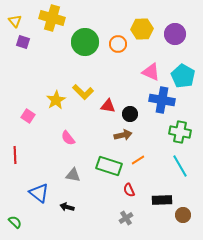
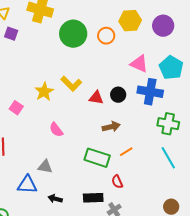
black circle: (130, 114) -> (118, 95), moved
gray triangle: (73, 175) -> (45, 167), moved
blue triangle: (39, 193) -> (27, 185), turned -35
black rectangle: (162, 200) -> (93, 198), moved

